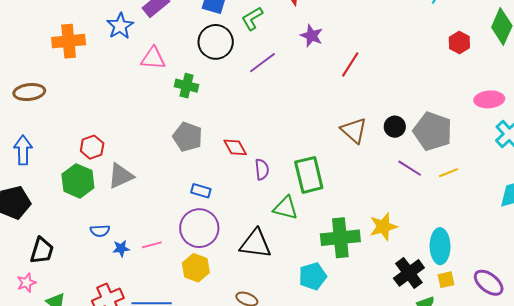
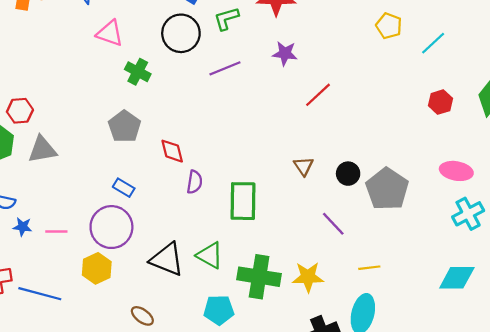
purple star: (312, 36) -> (285, 53), turned -30
brown triangle: (354, 130) -> (304, 166), size x0.7
purple line: (410, 168) -> (333, 224), moved
yellow line: (449, 173) -> (369, 268), moved
green triangle: (286, 208) -> (210, 255), moved

